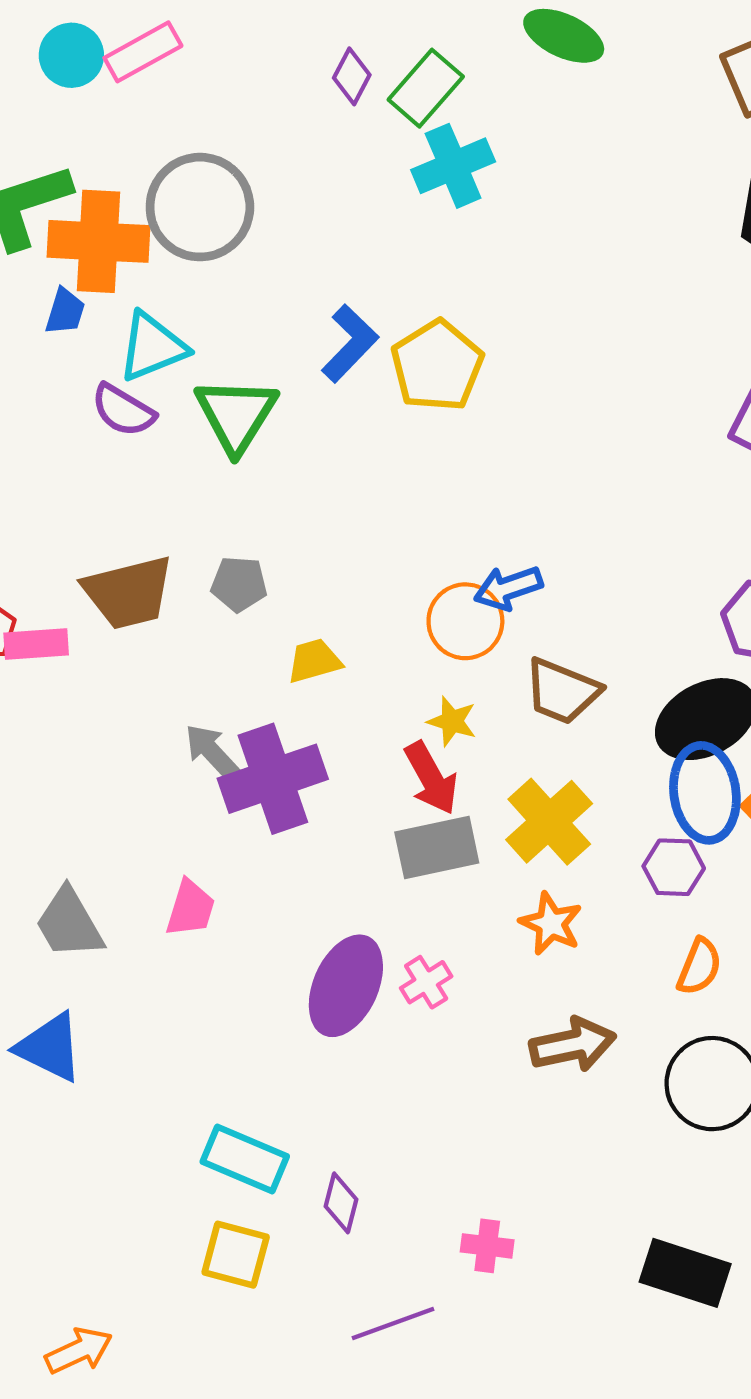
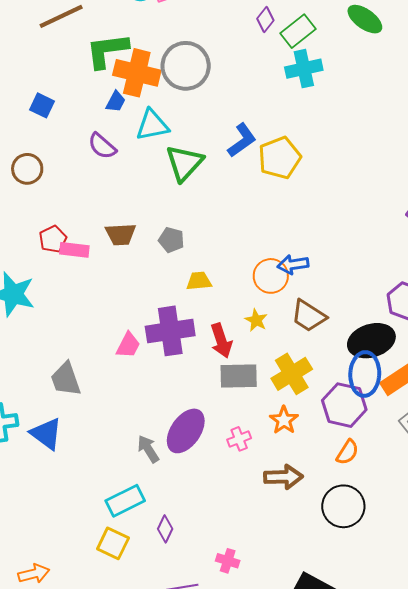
purple semicircle: (123, 410) -> (102, 146), moved
brown trapezoid: (129, 592) -> (121, 234), size x0.7
gray arrow: (212, 752) -> (148, 449), moved
red arrow: (431, 778) -> (221, 341), moved
purple hexagon: (674, 867) -> (344, 405), size x1.6
pink trapezoid: (190, 908) -> (128, 345), moved
pink cross: (426, 982) -> (239, 439), moved
cyan rectangle: (245, 1159) -> (125, 501), turned -60

